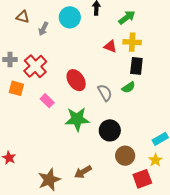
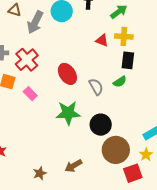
gray arrow: (43, 29) -> (35, 22), size x1.6
pink rectangle: (47, 101) -> (30, 94), moved
brown circle: (125, 156) -> (116, 150), size x1.4
brown star: (49, 180) -> (40, 173), size x0.6

